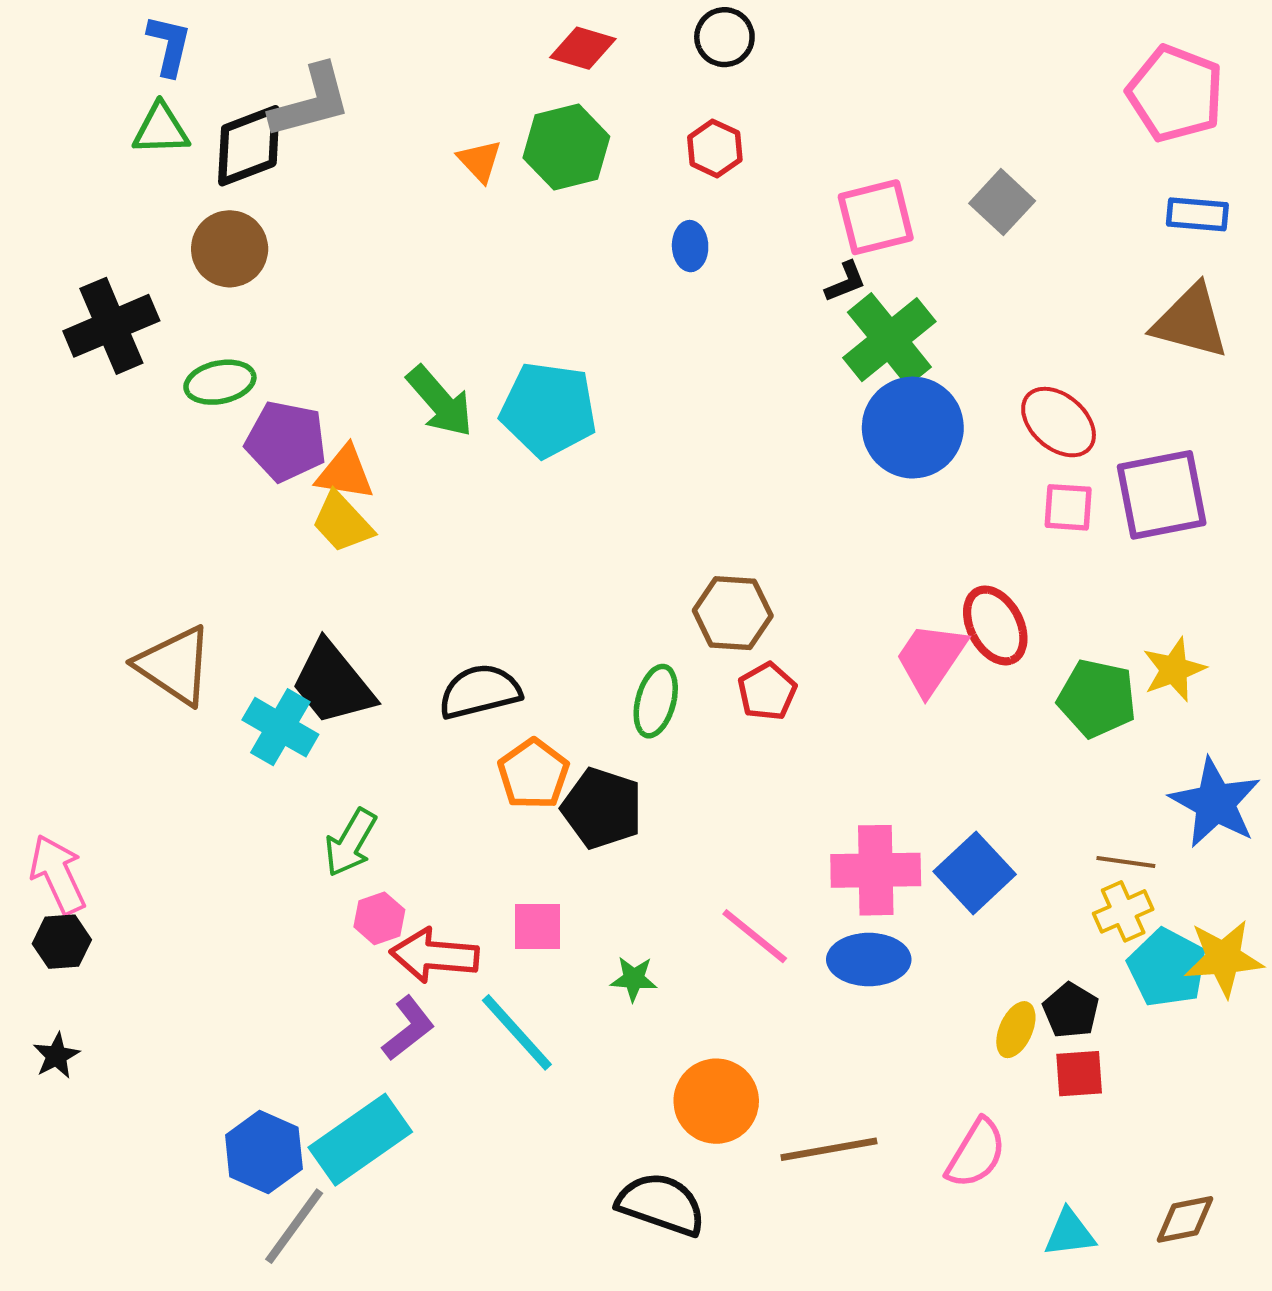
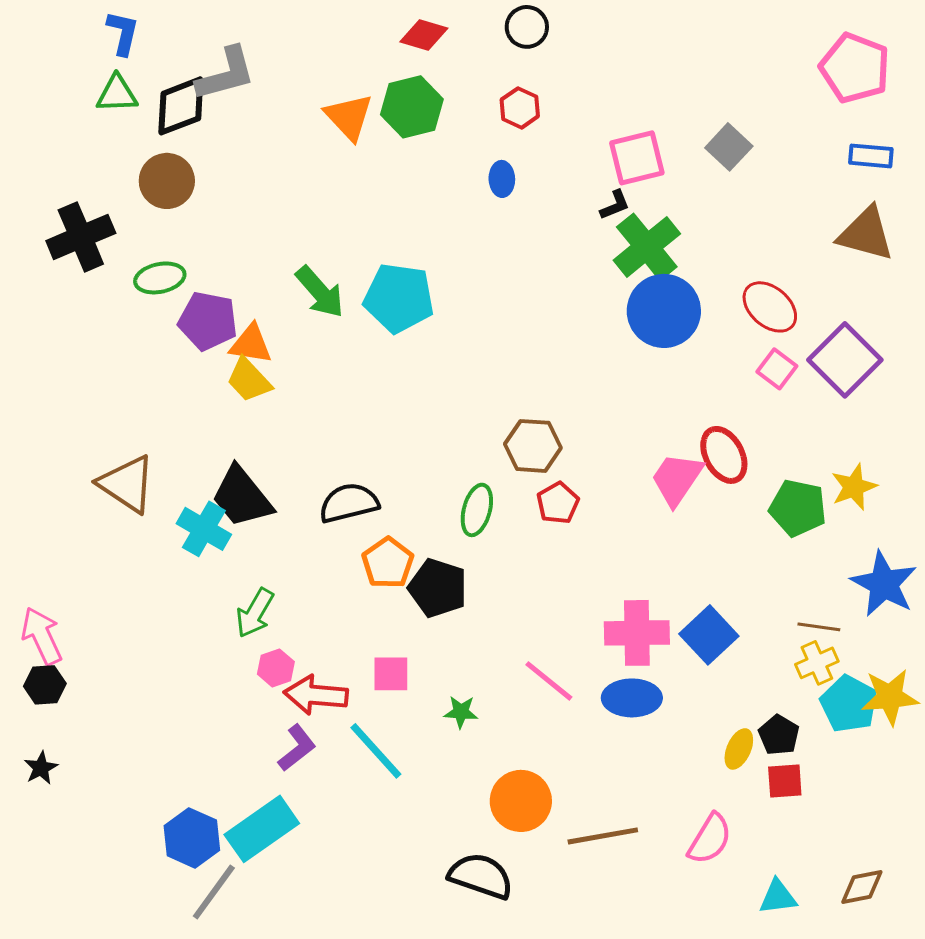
orange triangle: (480, 161) -> (349, 117), size x1.5
purple square: (1162, 495) -> (845, 360), turned -34
pink square: (1068, 507) -> (777, 369), turned 33

